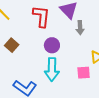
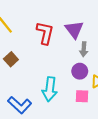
purple circle: (52, 45) -> (80, 71), moved

